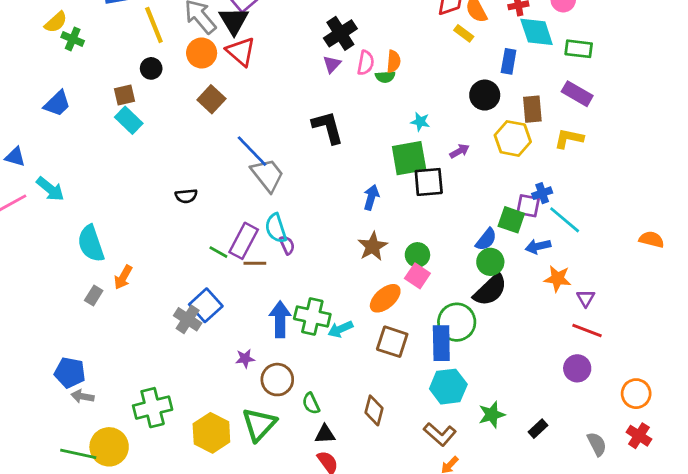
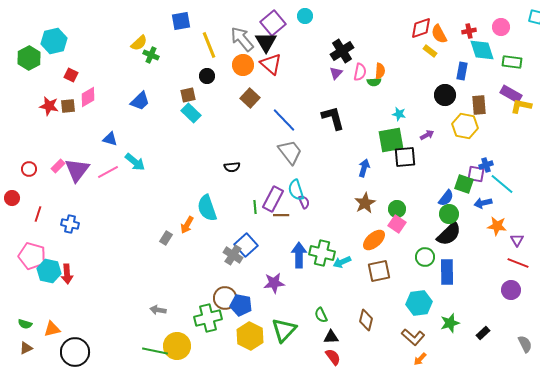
yellow L-shape: (569, 138) -> (521, 106), moved
blue line: (252, 151) -> (284, 120), moved
cyan semicircle: (91, 244) -> (207, 208), moved
green line: (218, 252) -> (255, 207), turned 56
green circle: (457, 322) -> (425, 257), size x0.7
brown square: (392, 342) -> (379, 271), turned -30
blue rectangle: (441, 343) -> (447, 272), moved
purple star: (245, 359) -> (274, 283), size x1.5
blue pentagon: (70, 373) -> (241, 305), moved
brown circle: (277, 380) -> (225, 298), moved

